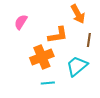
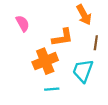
pink semicircle: (21, 22) -> (23, 23), turned 119
cyan trapezoid: (77, 66) -> (83, 71), turned -30

